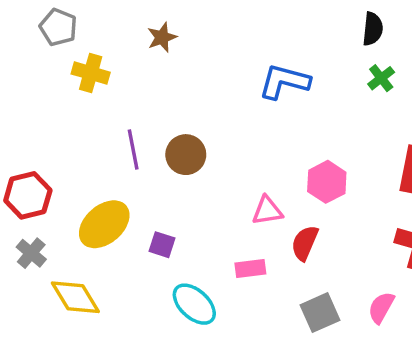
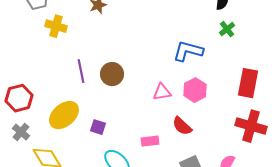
blue L-shape: (284, 82) -> (188, 51), moved
pink triangle: (267, 211) -> (162, 92), moved
red semicircle: (305, 243) -> (182, 126), turned -70

